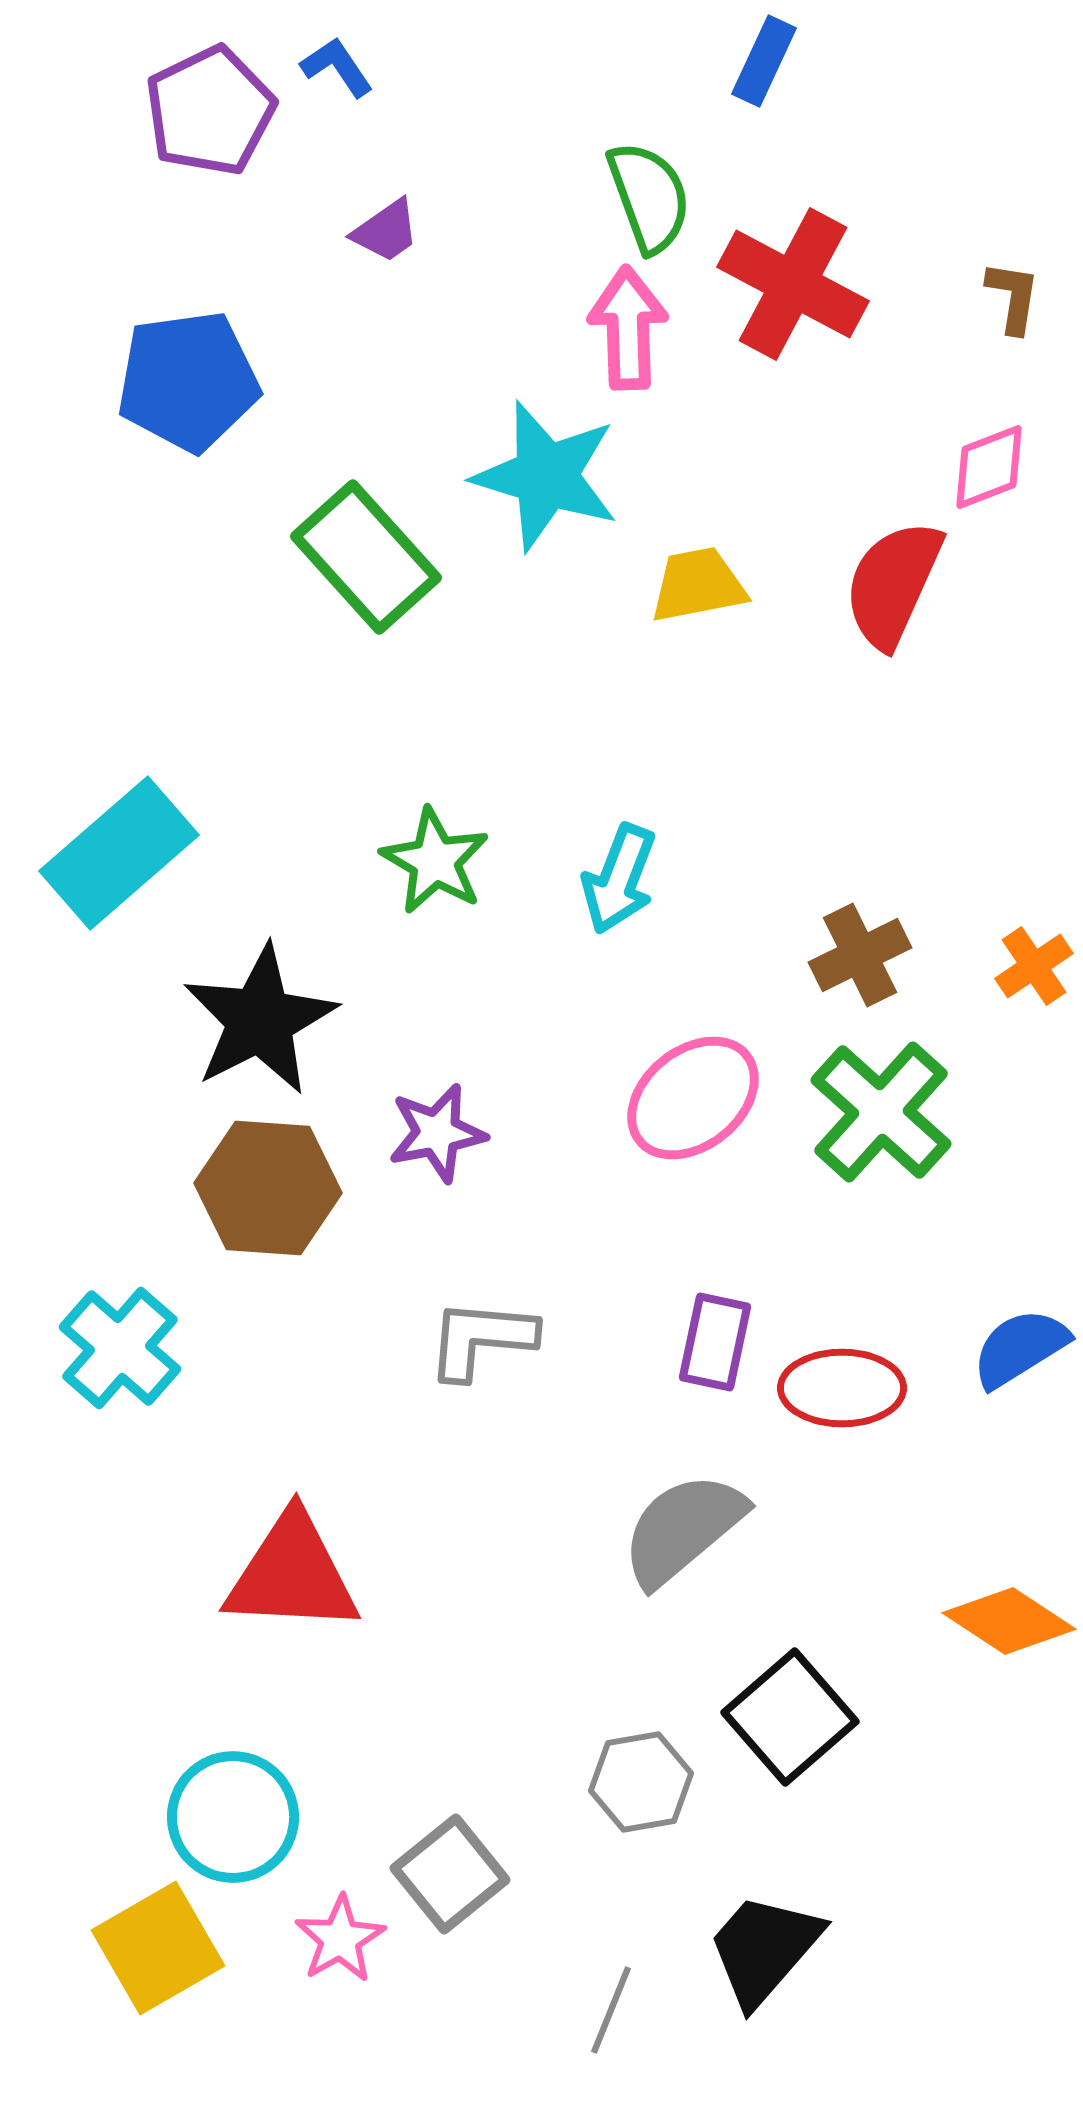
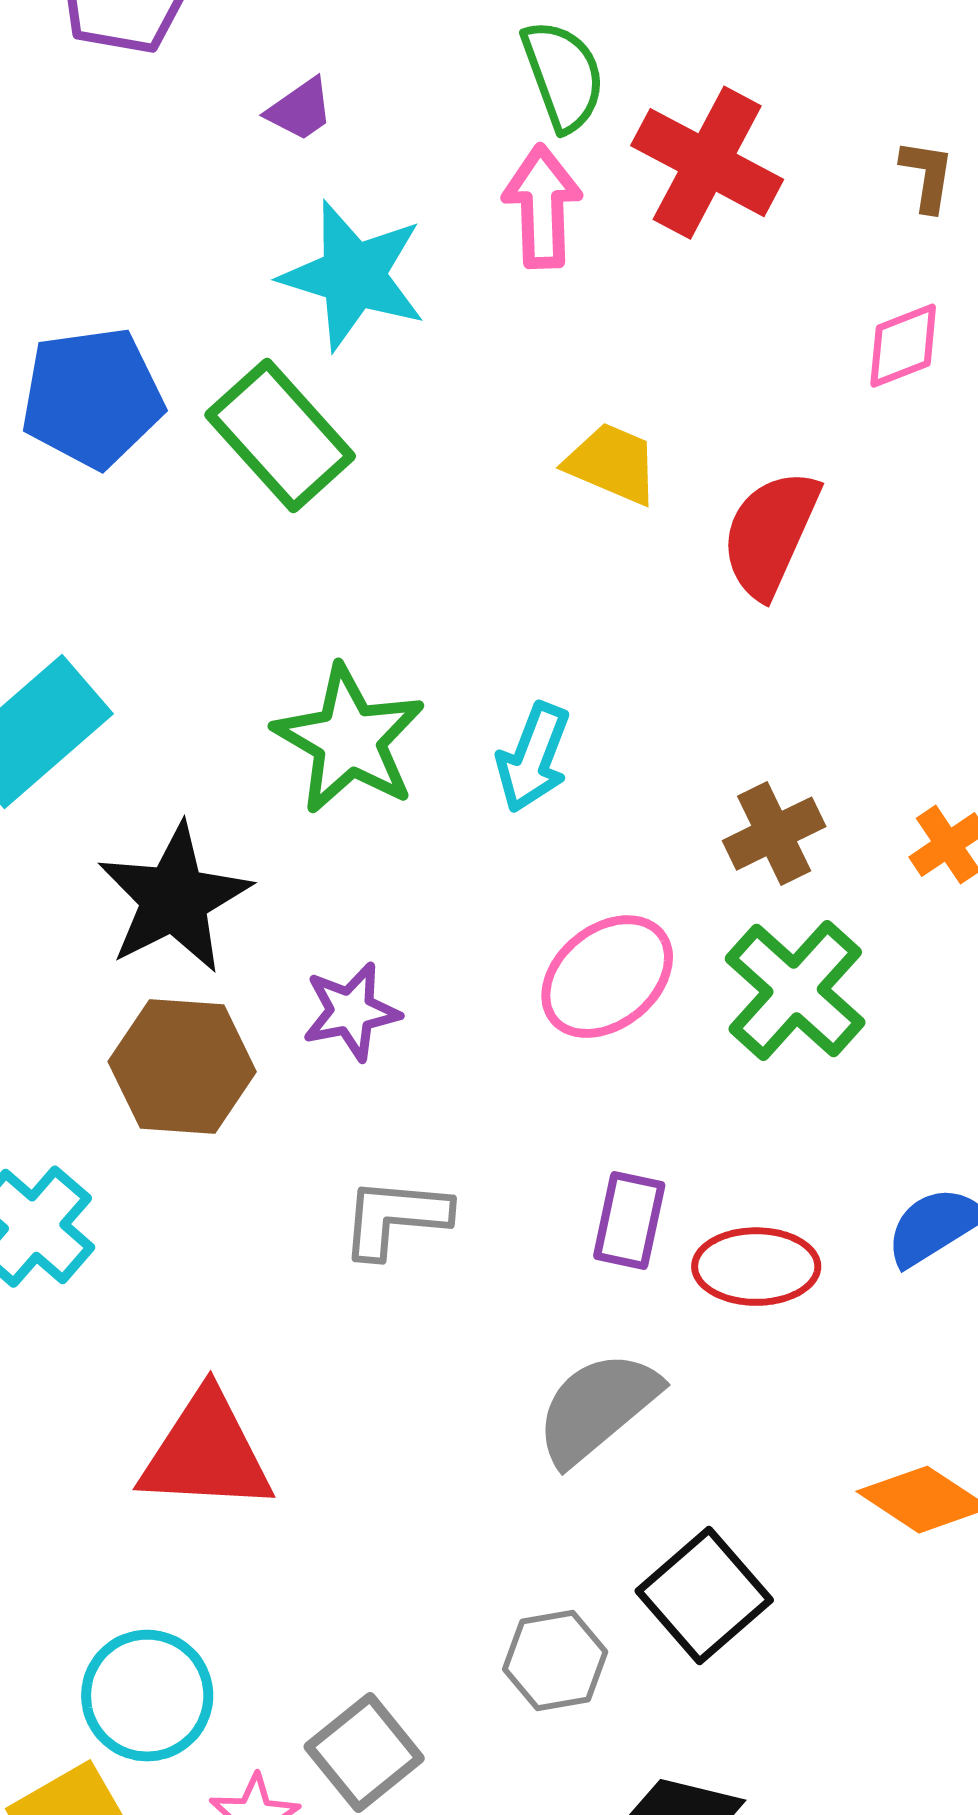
blue pentagon: (188, 381) -> (92, 398), moved
cyan star: (546, 476) -> (353, 276), moved
red semicircle: (893, 584) -> (770, 534), moved
yellow trapezoid: (698, 585) -> (612, 464), turned 34
green star: (435, 861) -> (349, 740), size x1.4

